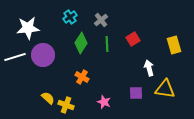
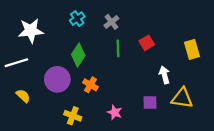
green diamond: (81, 43) -> (78, 55), moved
purple circle: (43, 55) -> (57, 79), moved
yellow semicircle: (48, 98) -> (23, 96), moved

